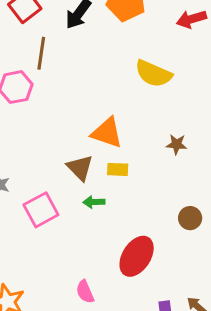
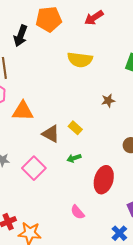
orange triangle: (107, 133) -> (23, 111), moved
yellow rectangle: (118, 169) -> (75, 128), turned 56
green arrow: (94, 202) -> (74, 158), moved

